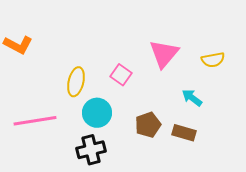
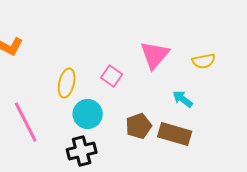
pink line: (35, 121) -> (26, 122), turned 72
brown rectangle: (184, 133) -> (175, 134), size x1.4

